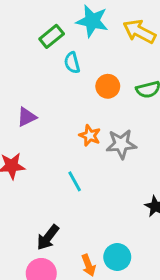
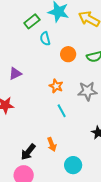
gray star: (121, 144) -> (87, 91), moved
cyan line: (75, 181) -> (62, 111), moved
orange arrow: (88, 265) -> (52, 144), moved

